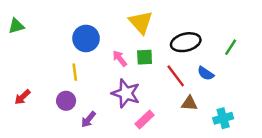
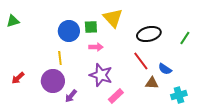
green square: (145, 57) -> (91, 27), moved
pink arrow: (120, 58) -> (96, 47), turned 128
blue semicircle: (206, 73) -> (165, 69), moved
purple circle: (66, 101) -> (53, 81), size x1.5

